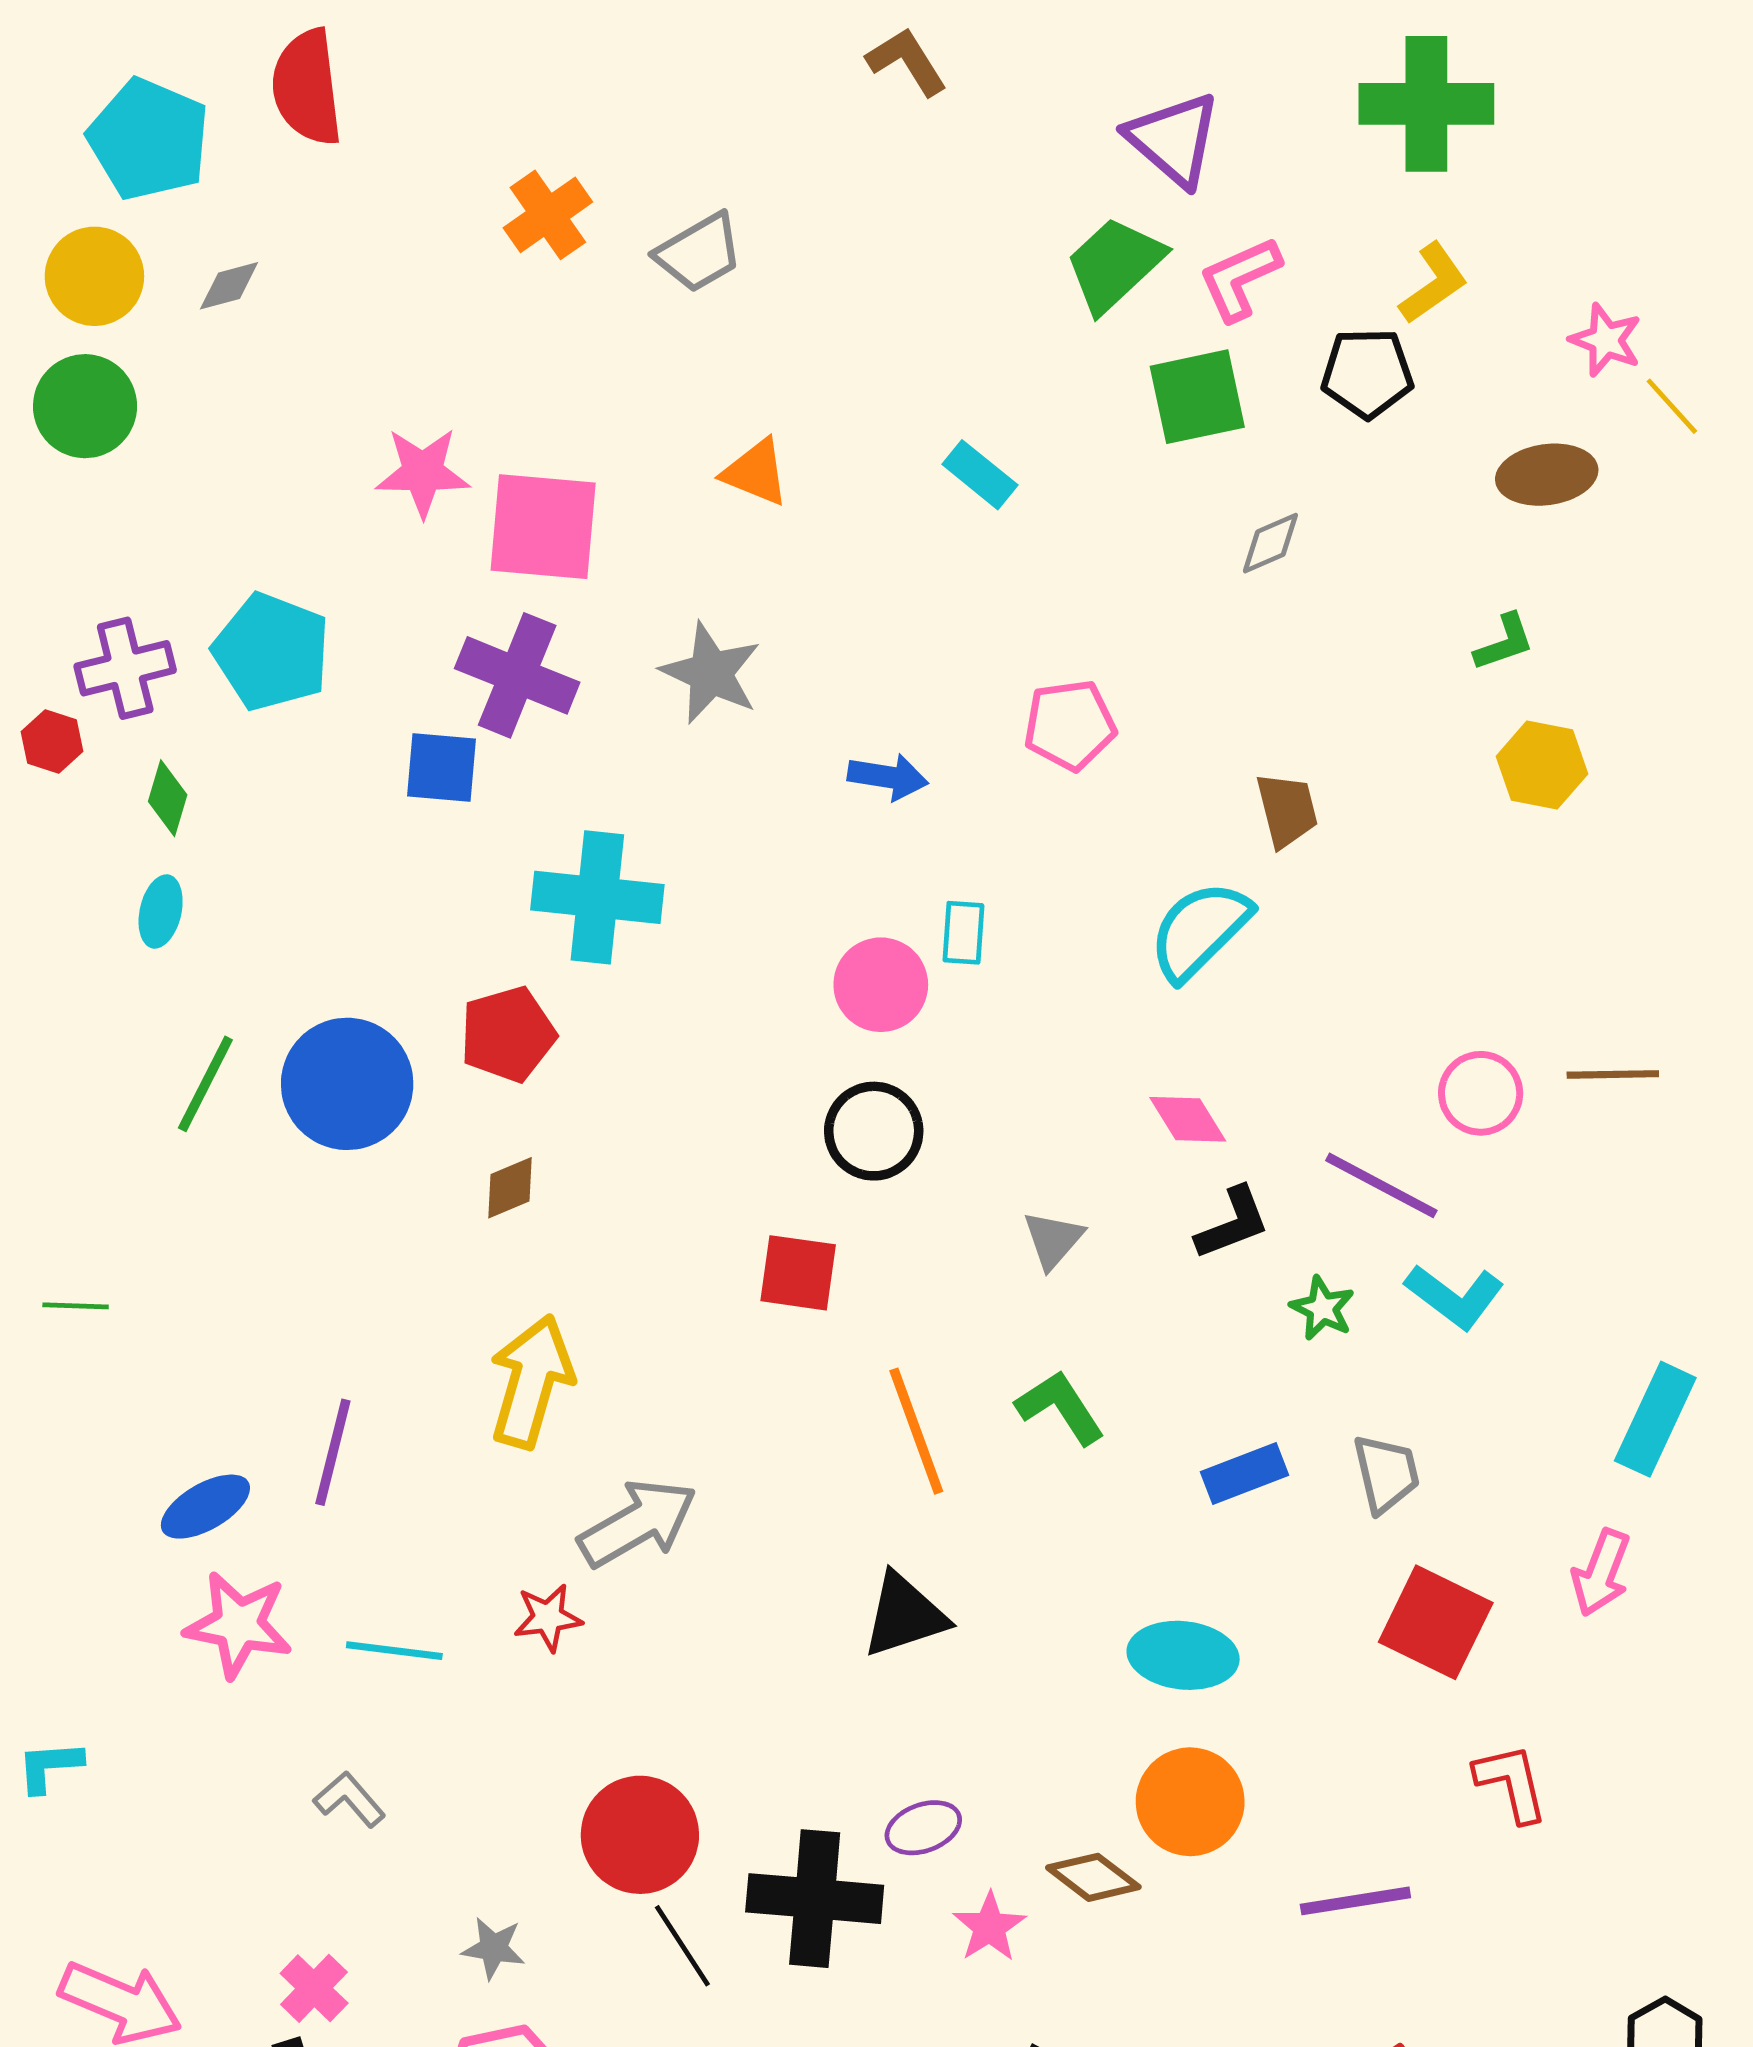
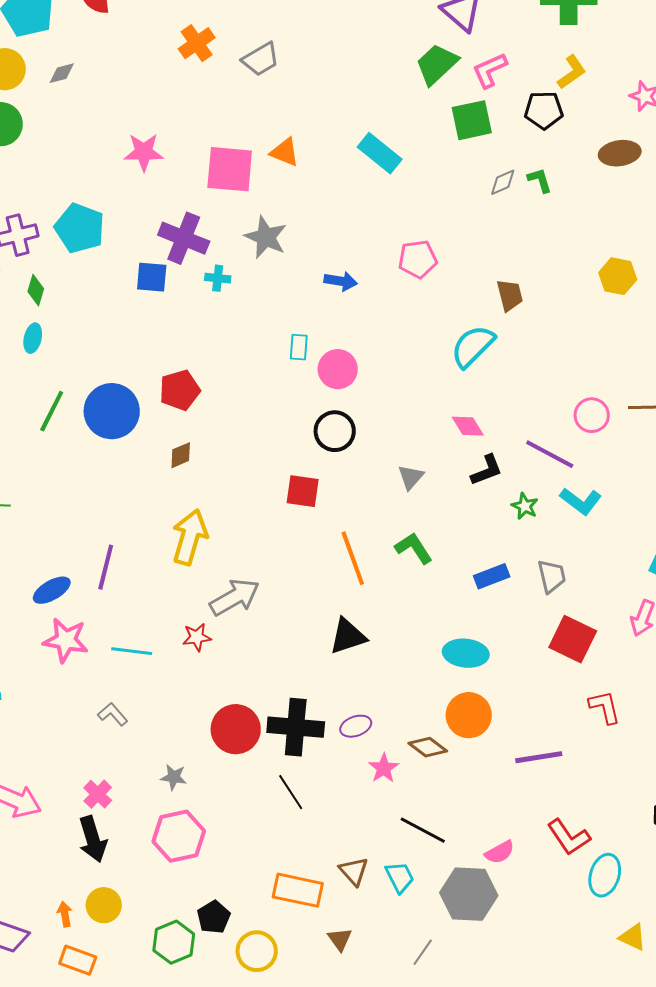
cyan rectangle: (980, 475) -> (380, 153), size x1.4
pink square: (543, 527) -> (230, 169), moved
green L-shape: (1504, 642) -> (540, 180), moved, turned -88
cyan cross: (597, 897) -> (218, 278), moved, size x0.5
cyan rectangle: (963, 933) -> (299, 347), moved
black cross: (815, 1899) -> (296, 727), moved
black line: (682, 1946) -> (291, 792), moved

